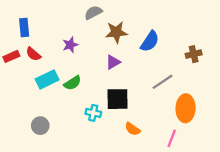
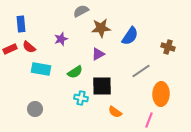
brown cross: (194, 54) -> (168, 47), turned 32
cyan rectangle: (47, 79) -> (41, 69), turned 36
green semicircle: (73, 83) -> (75, 72), moved

